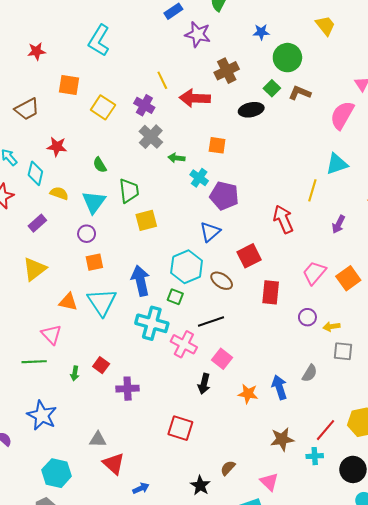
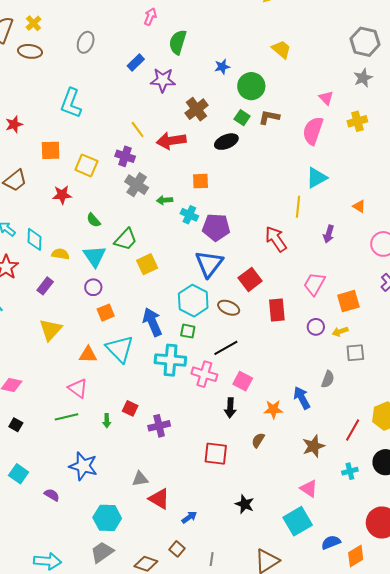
red star: (57, 147) -> (62, 195), moved
green trapezoid: (129, 191) -> (126, 239), turned 60
blue triangle: (210, 232) -> (209, 264), size x1.4
orange square: (348, 278) -> (348, 301), moved, turned 30
cyan cross: (315, 456) -> (350, 471), moved
brown semicircle: (228, 468) -> (258, 440), moved

